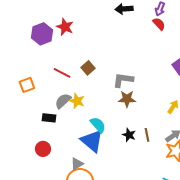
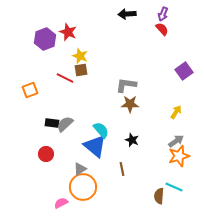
brown square: (88, 68) -> (81, 70), moved, turned 32
gray semicircle: (63, 101) -> (65, 124), moved
yellow star: (77, 101) -> (80, 56), moved
brown line: (147, 135) -> (122, 169), moved

